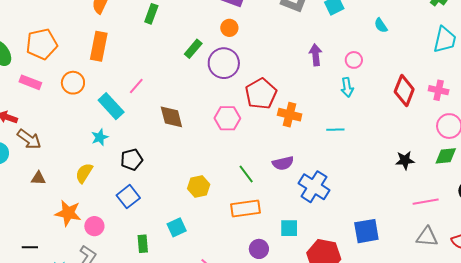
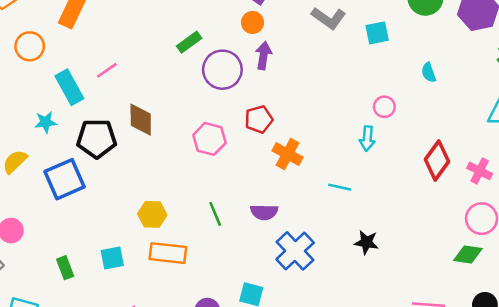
orange circle: (229, 28) -> (253, 22), moved
purple arrow: (316, 55) -> (263, 56), moved
red pentagon: (261, 94) -> (259, 119), size x0.7
black pentagon: (132, 160) -> (97, 139), moved, size x1.4
black star: (405, 160) -> (366, 242), moved
blue square: (128, 197) -> (65, 179), moved, size x1.4
orange rectangle: (246, 209) -> (168, 253), moved
green rectangle: (143, 244) -> (65, 268), turned -30

